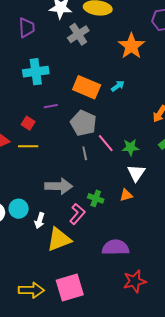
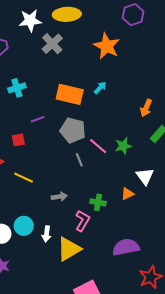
cyan cross: (36, 72) -> (17, 88), size x0.7
red square: (28, 123) -> (18, 140), turned -32
yellow line: (28, 146) -> (24, 178), moved, turned 36
white triangle: (136, 173) -> (145, 176), moved
gray arrow: (59, 186) -> (59, 197), size x0.6

